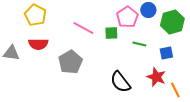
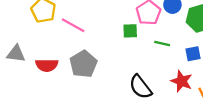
pink line: (83, 28) -> (73, 25), moved
red semicircle: (38, 44) -> (47, 65), moved

